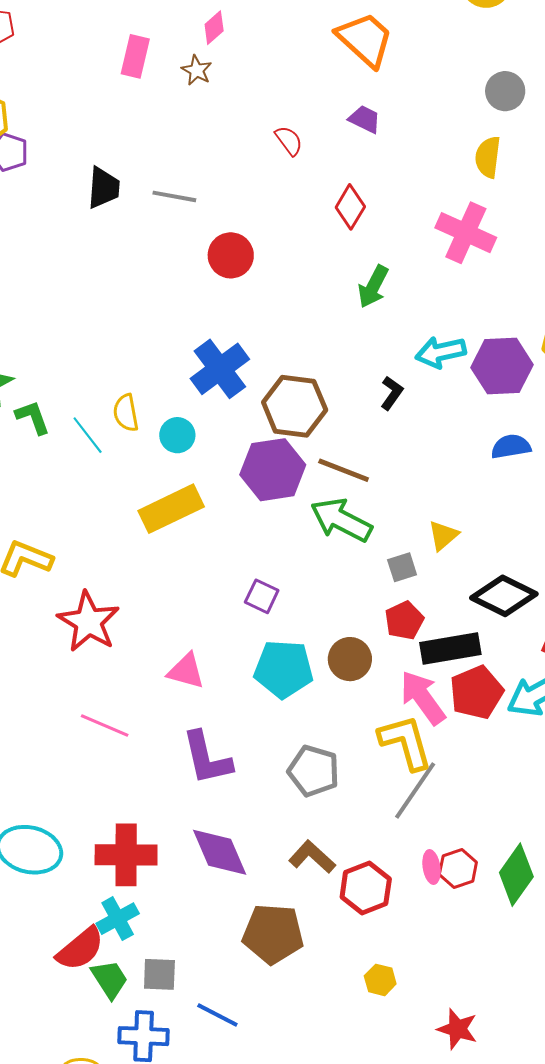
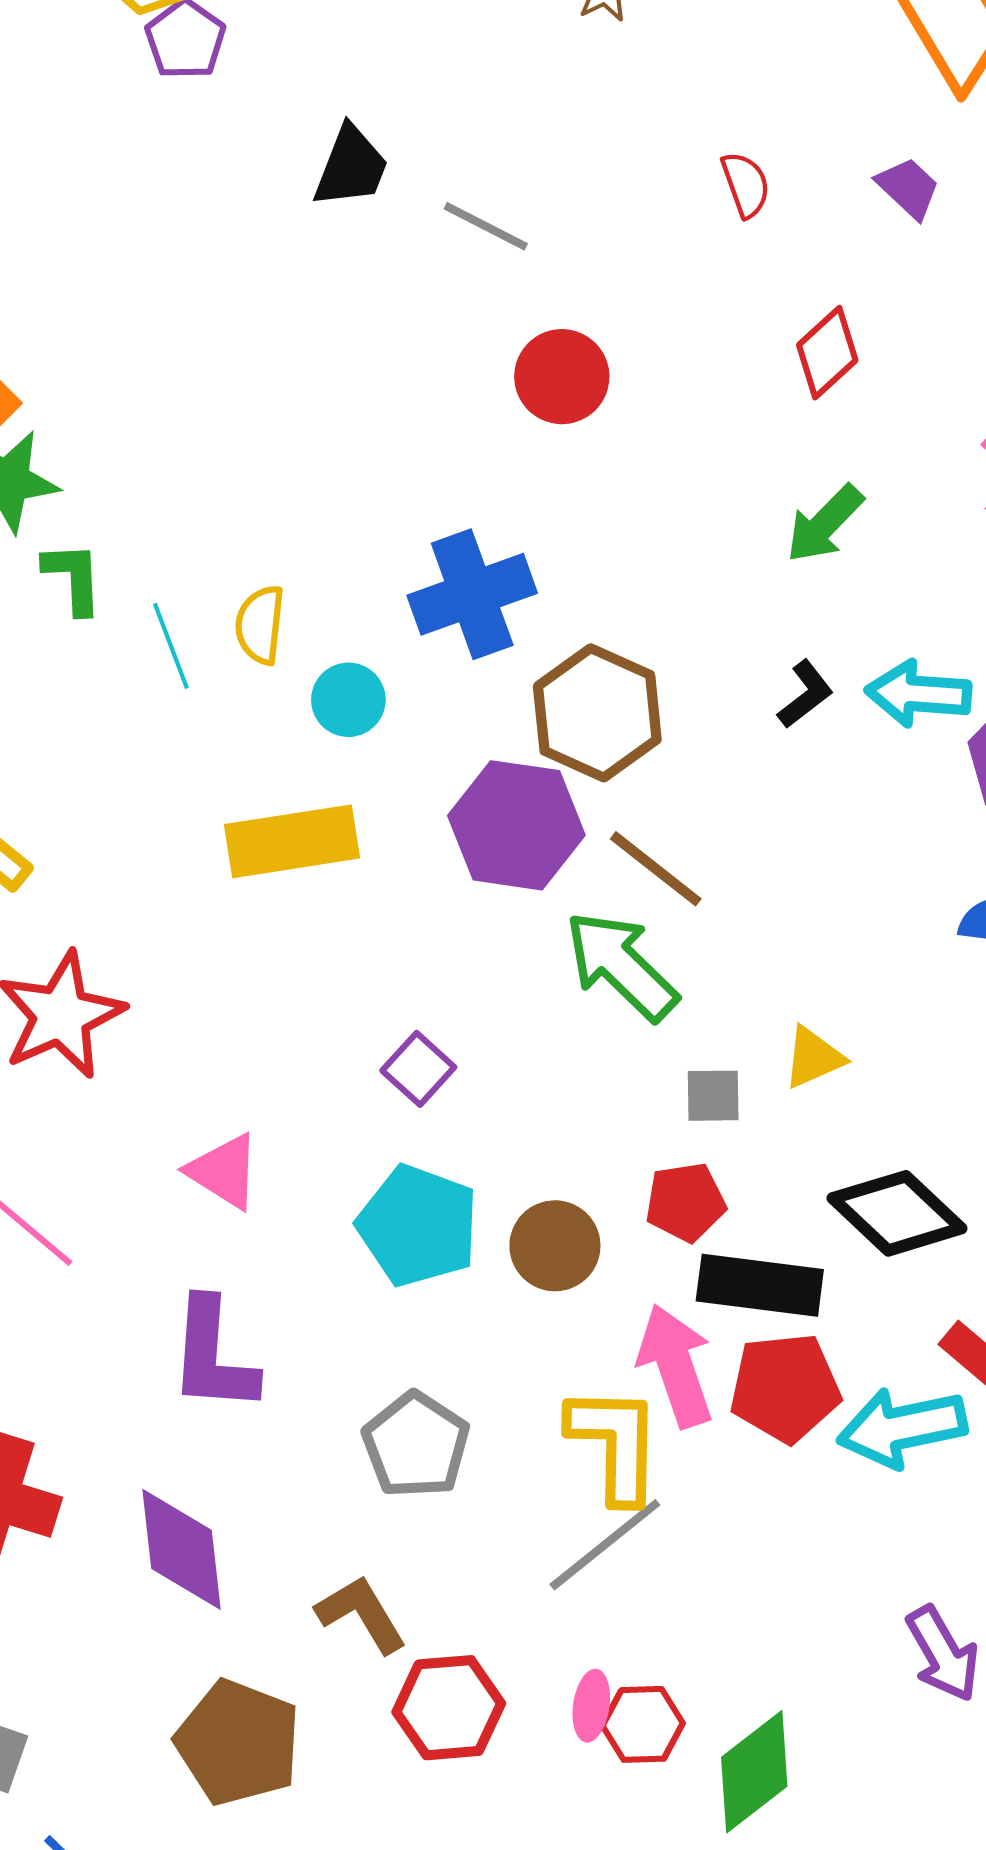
black L-shape: (392, 393) -> (805, 694), moved

